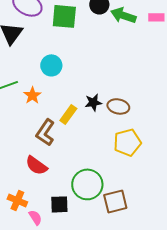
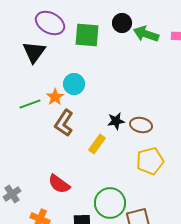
orange star: (32, 95) -> (55, 97), moved
yellow rectangle: (68, 114) -> (97, 144), moved
brown L-shape: (45, 132) -> (64, 123), moved

